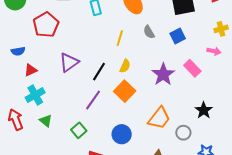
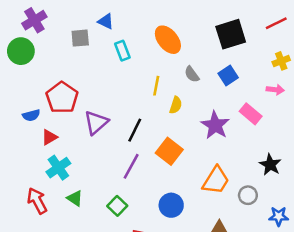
red pentagon: (46, 25) -> (62, 98), moved
yellow semicircle: (125, 66) -> (176, 105), moved

